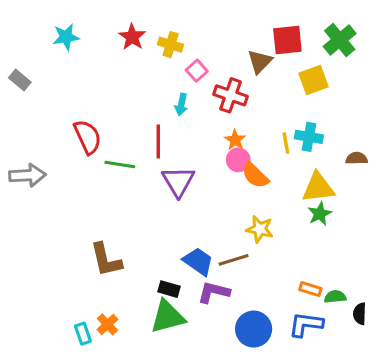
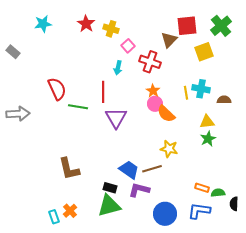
brown semicircle: (357, 158) -> (224, 100), moved
yellow triangle: (318, 188) -> (207, 122), size x0.7

